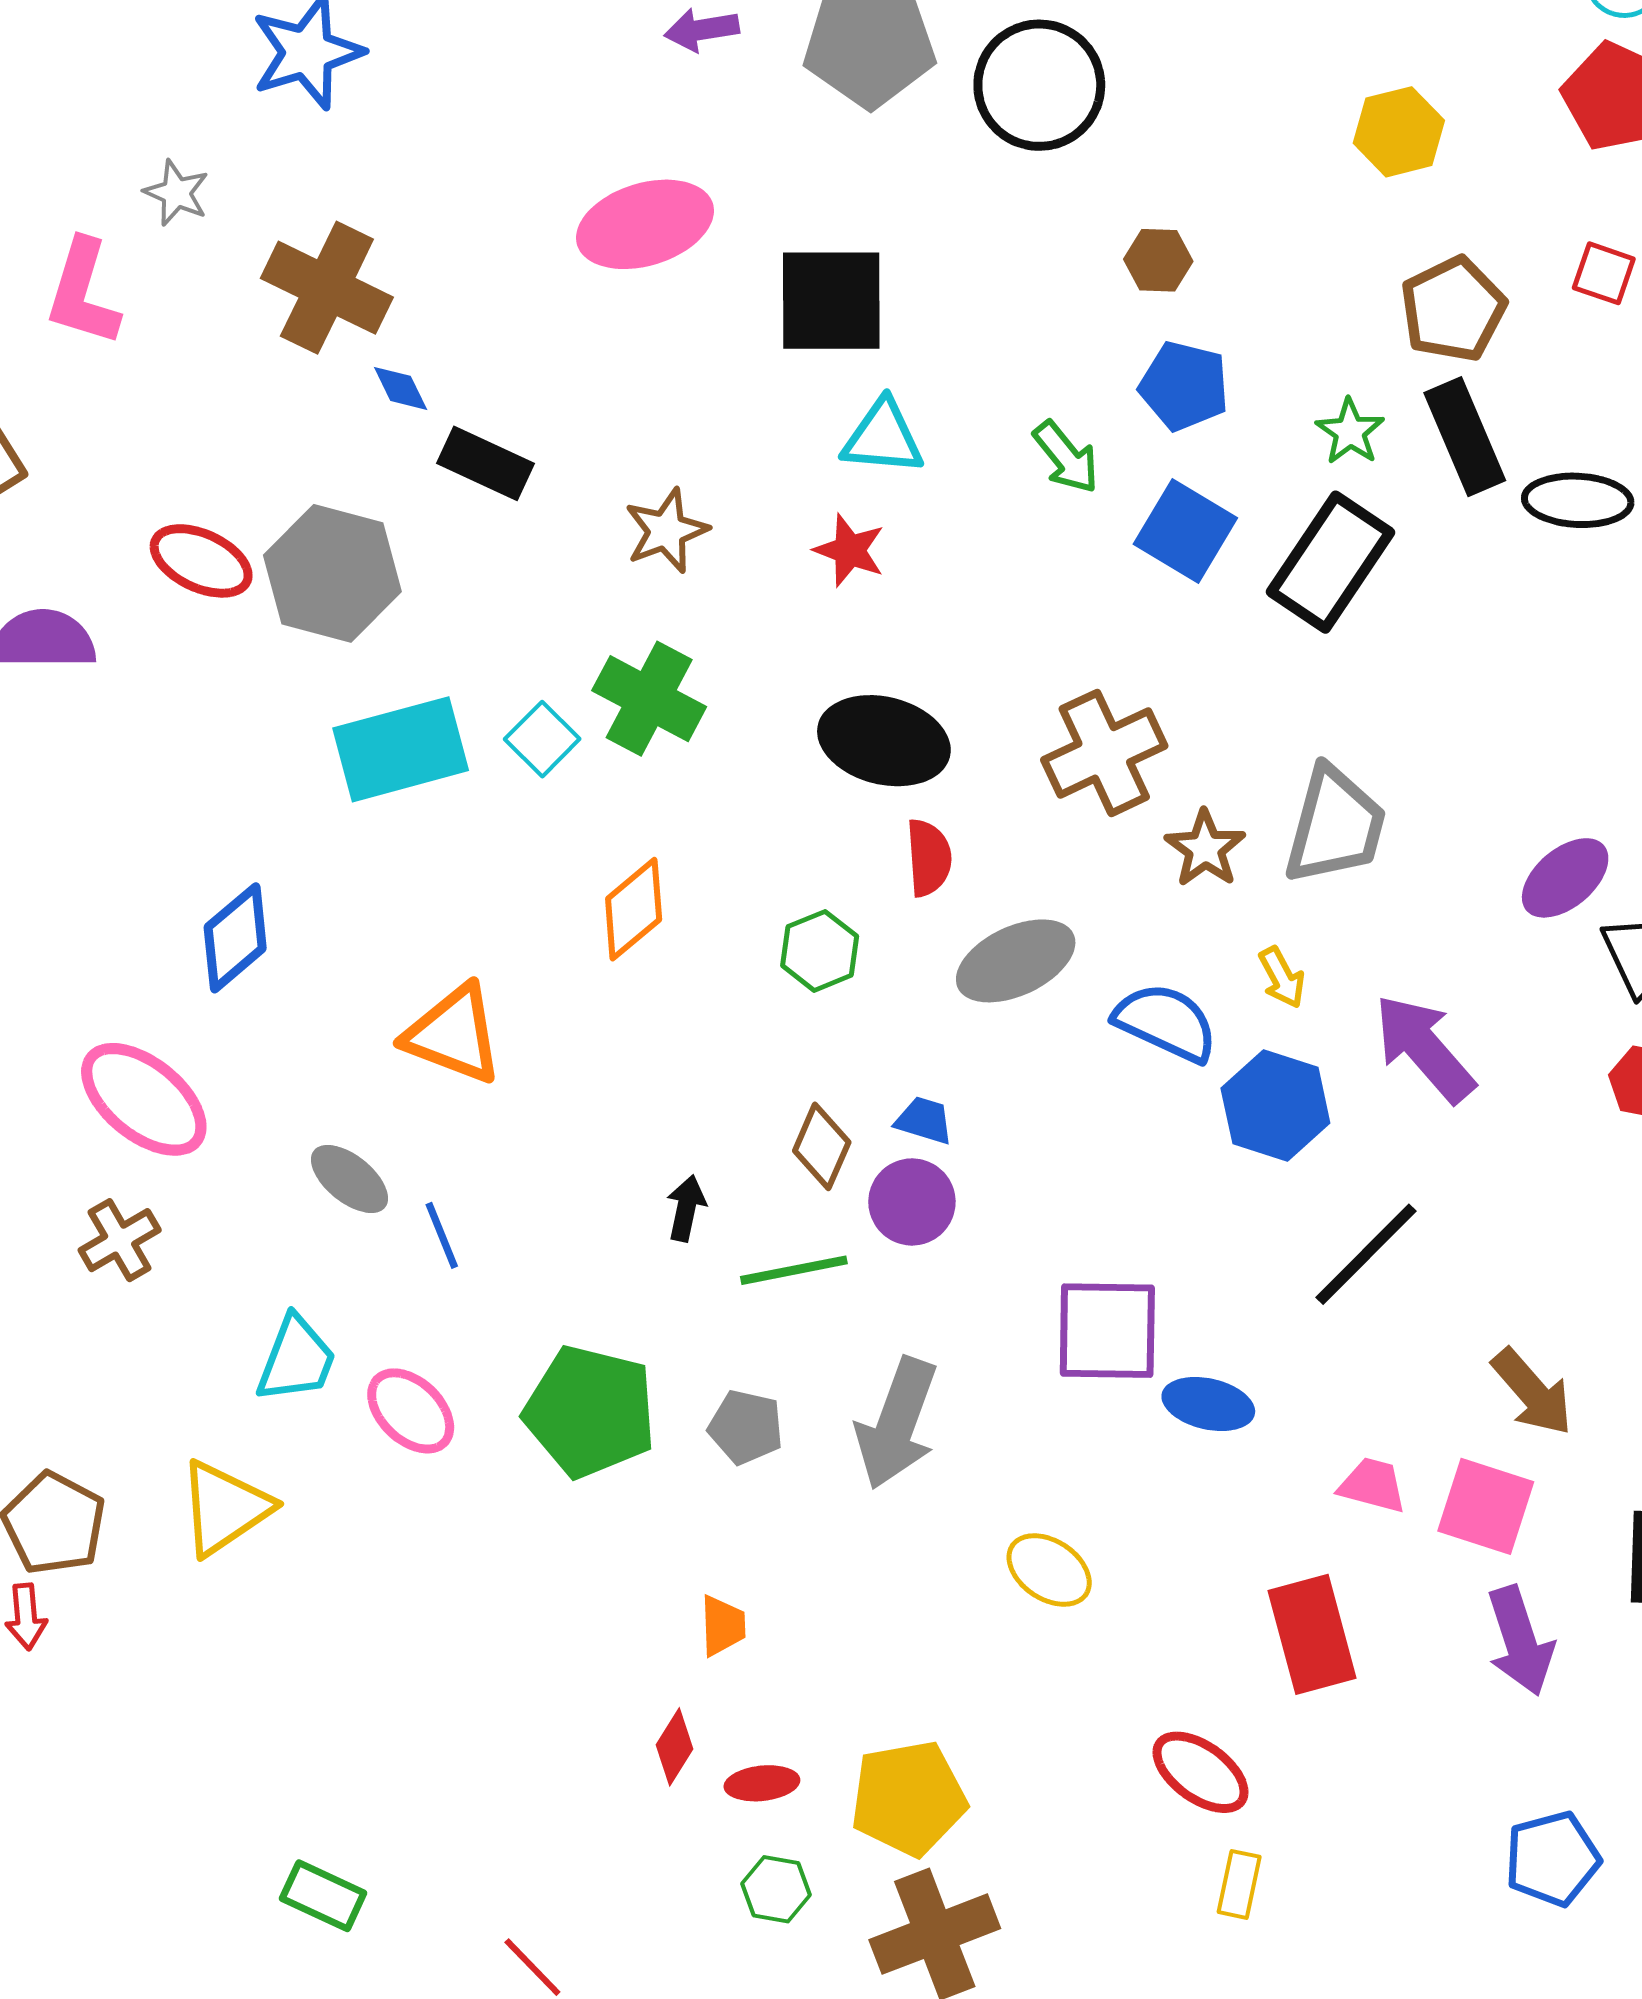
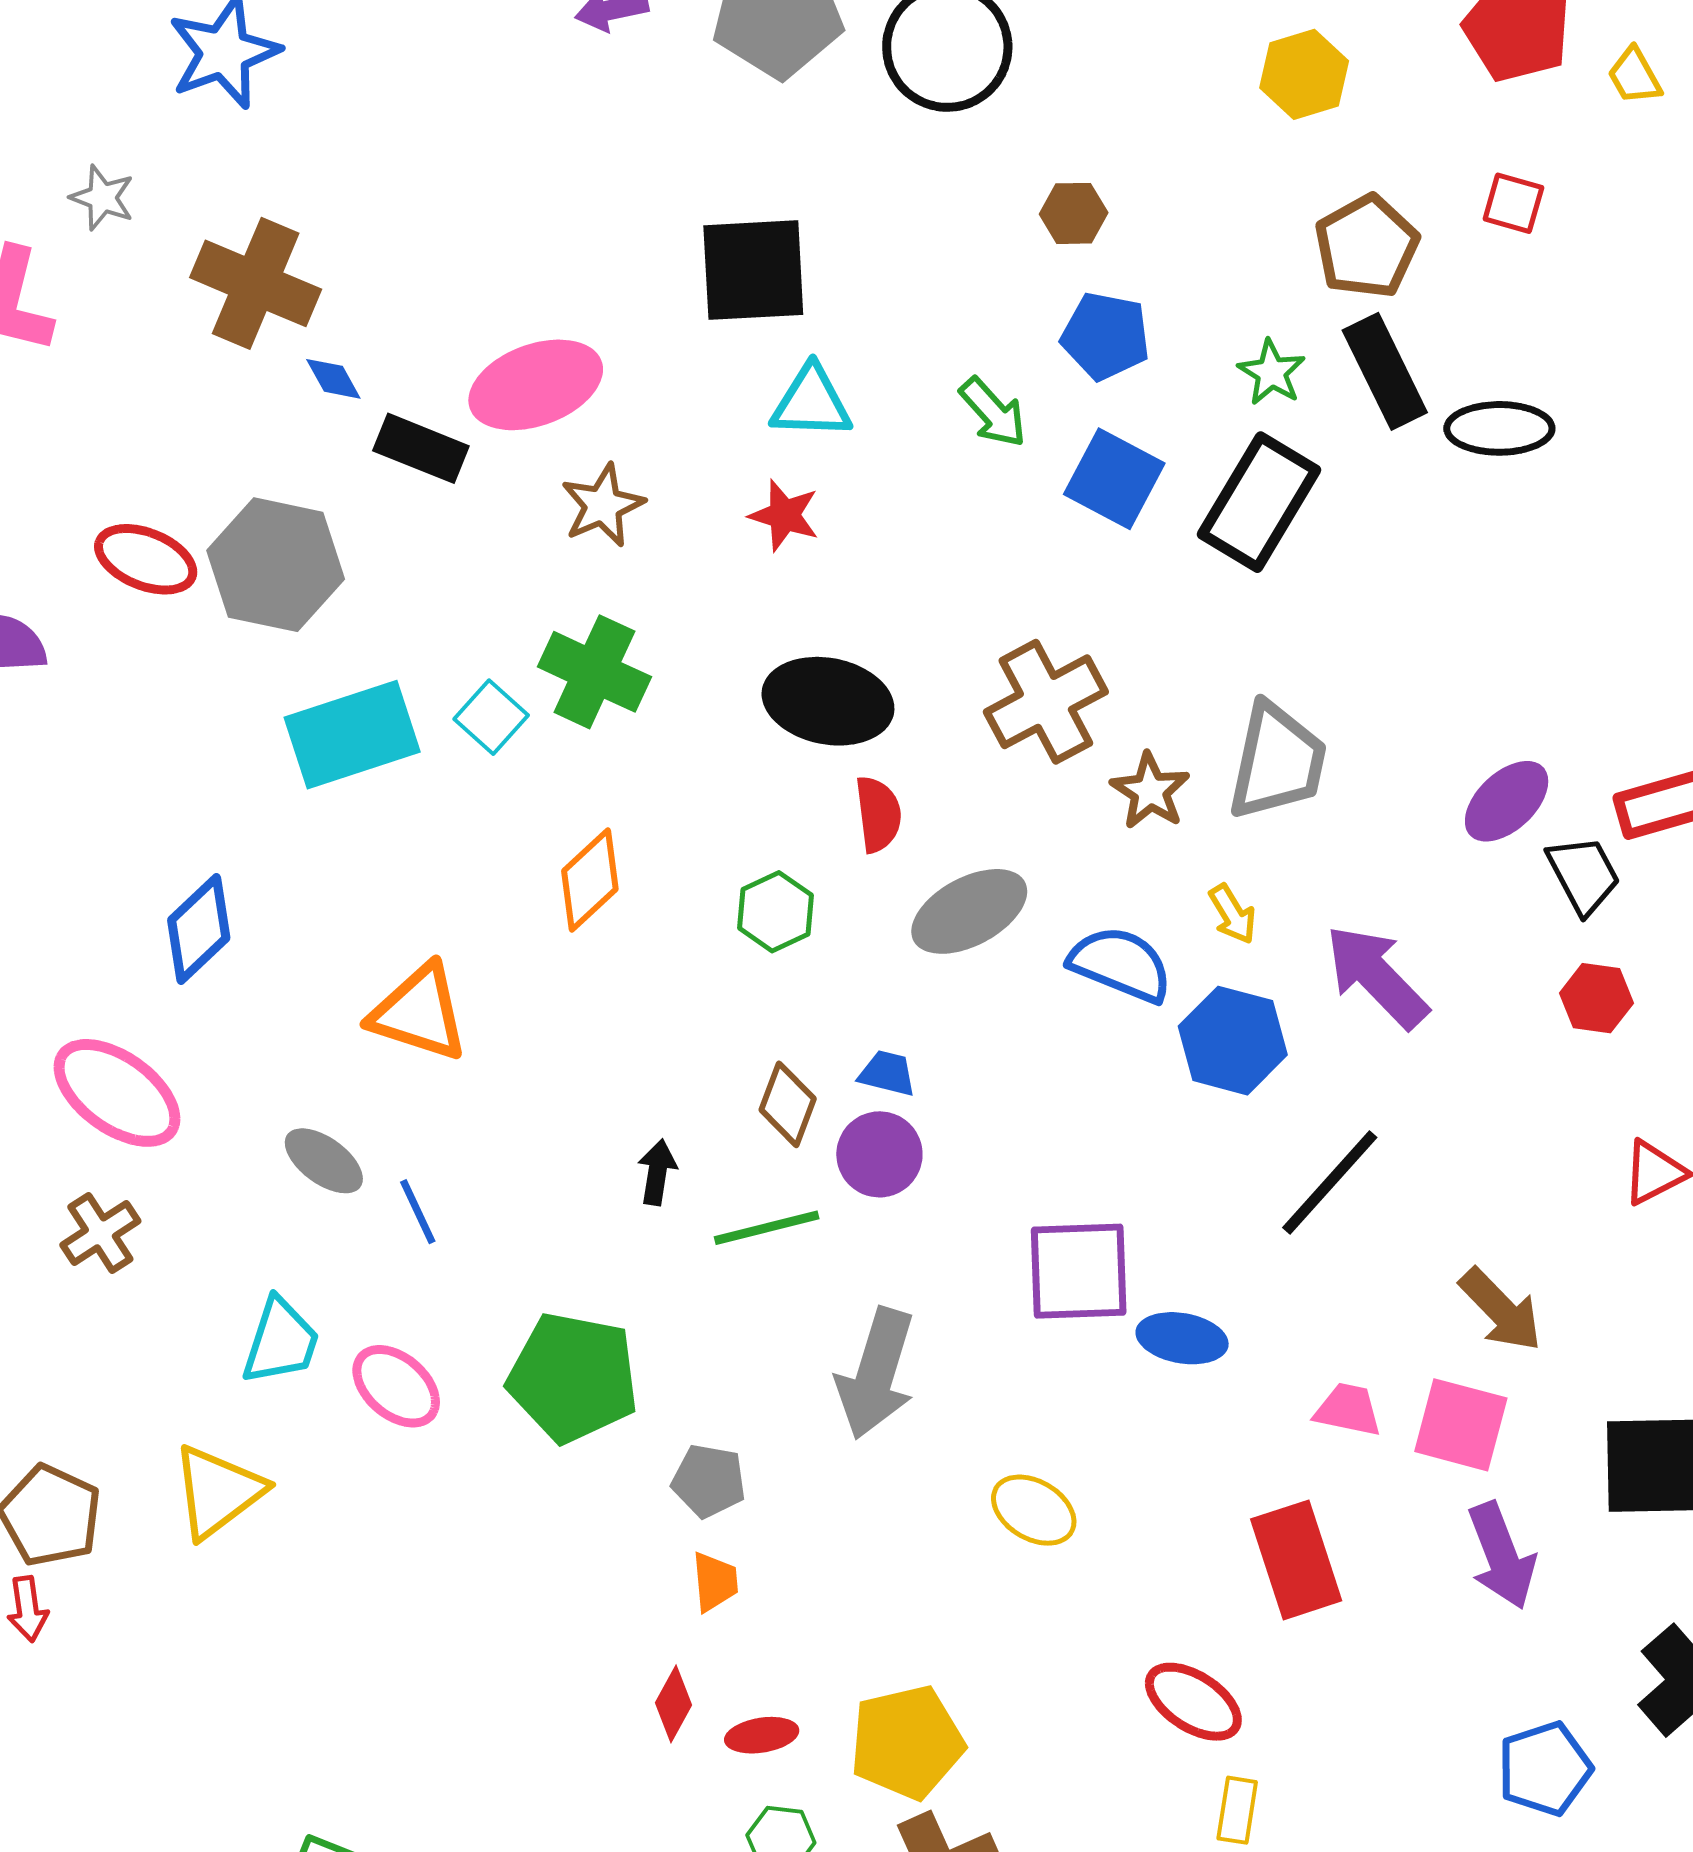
pink ellipse: (645, 224) -> (536, 385), moved
gray pentagon: (746, 1427) -> (709, 1481), moved

